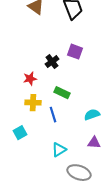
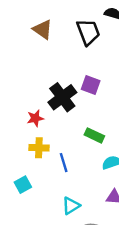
black cross: (52, 62) -> (62, 97), size x1.6
green rectangle: (62, 93) -> (94, 135), moved

